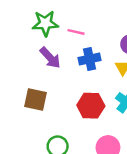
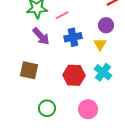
pink line: (76, 32) -> (62, 15), turned -40

